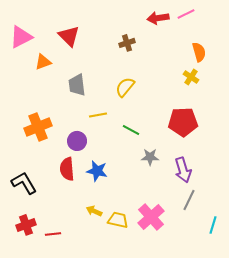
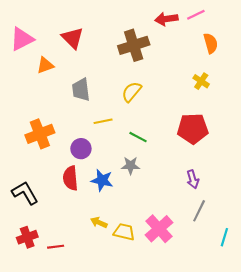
brown cross: (127, 43) -> (134, 45), size x1.8
orange semicircle: (199, 52) -> (211, 43), moved
gray star: (150, 157) -> (131, 166), moved
purple arrow: (183, 170) -> (193, 179), size x0.7

